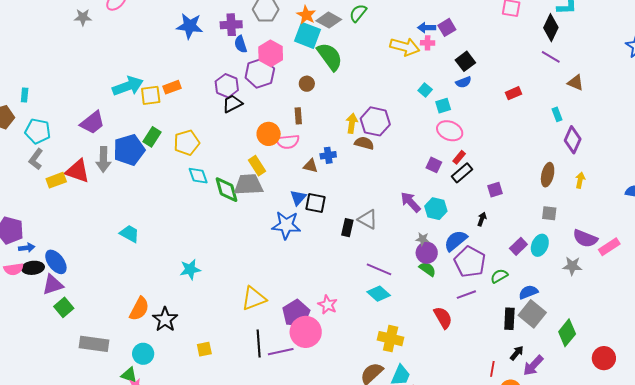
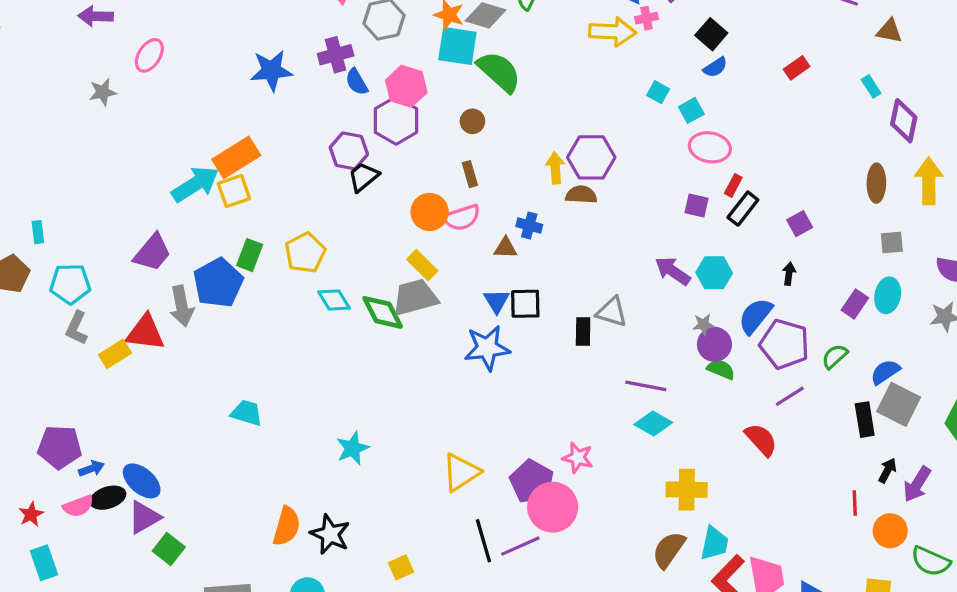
orange rectangle: (172, 87) -> (236, 157), moved, size x1.6
blue cross: (328, 155) -> (529, 226), turned 35
yellow arrow: (580, 180) -> (929, 181), size x1.8

